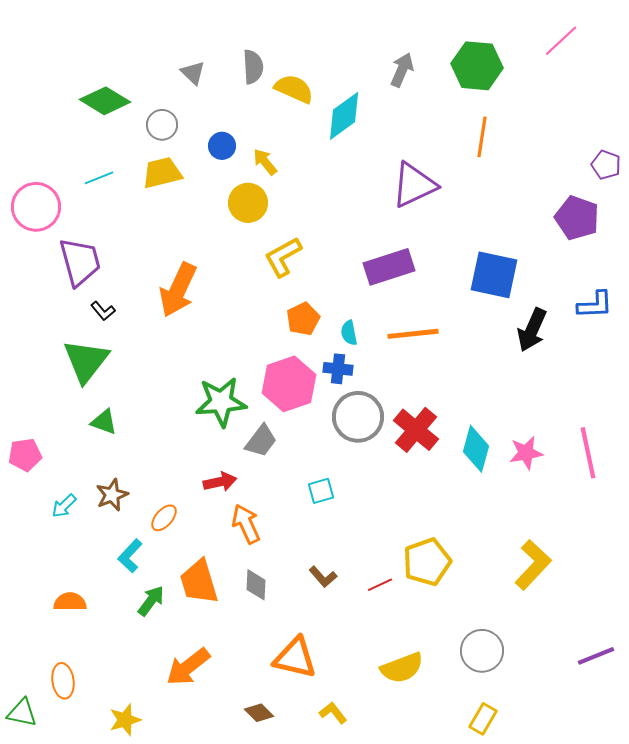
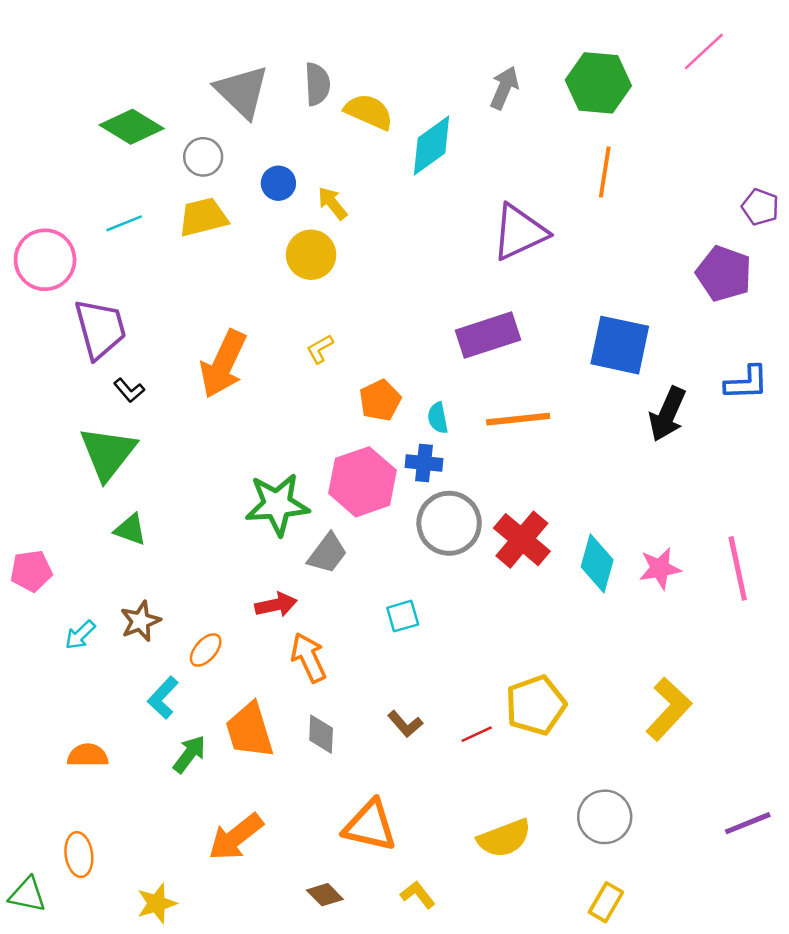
gray triangle: (193, 73) -> (242, 92), size x1.8
yellow L-shape: (283, 257) -> (320, 349), moved, size x0.6

